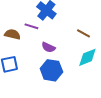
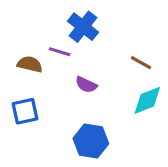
blue hexagon: (51, 70) -> (91, 141), moved

